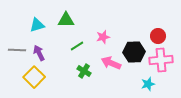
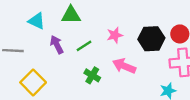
cyan triangle: (37, 25) -> (37, 21), turned 42
black hexagon: (134, 52) -> (151, 39), moved
purple arrow: (39, 53) -> (57, 45), moved

